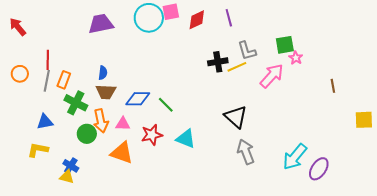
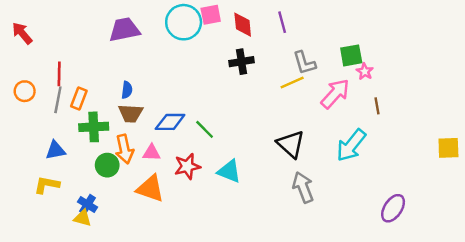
red diamond: (197, 20) -> (243, 25), turned -70
black cross: (218, 62) -> (241, 62), moved
brown line: (333, 86) -> (377, 106), moved
green cross: (76, 103) -> (94, 127), turned -30
cyan arrow: (295, 157) -> (351, 145), moved

